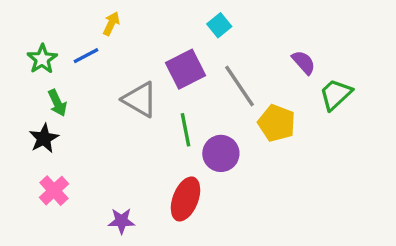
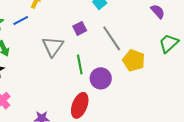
purple semicircle: (304, 62) -> (158, 11), moved
purple square: (186, 69) -> (80, 28), size x0.6
gray triangle: (140, 99) -> (53, 46), turned 35

